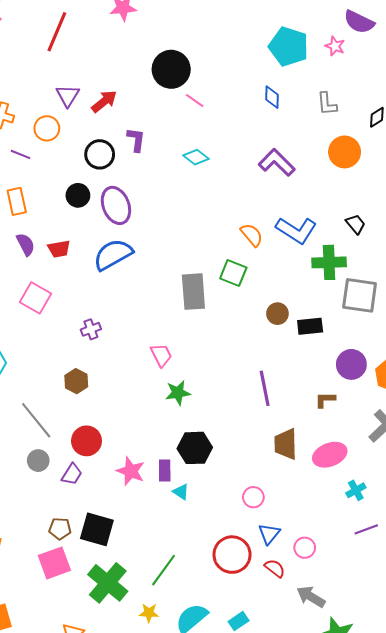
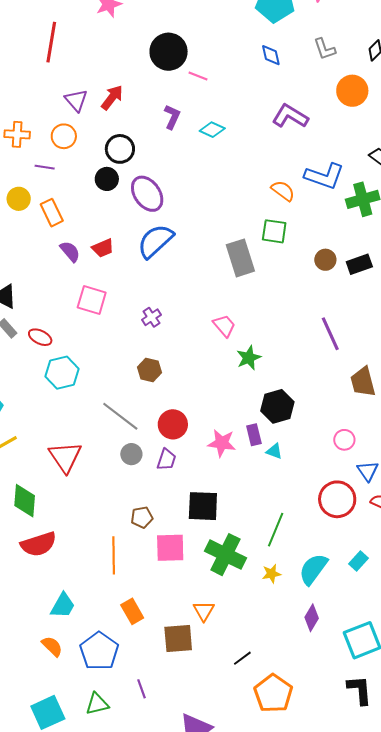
purple L-shape: (136, 140) -> (172, 117), moved, turned 30
black circle: (78, 195) -> (107, 179), moved
brown pentagon: (60, 529) -> (142, 517), moved
pink square: (54, 563) -> (170, 548), turned 32

